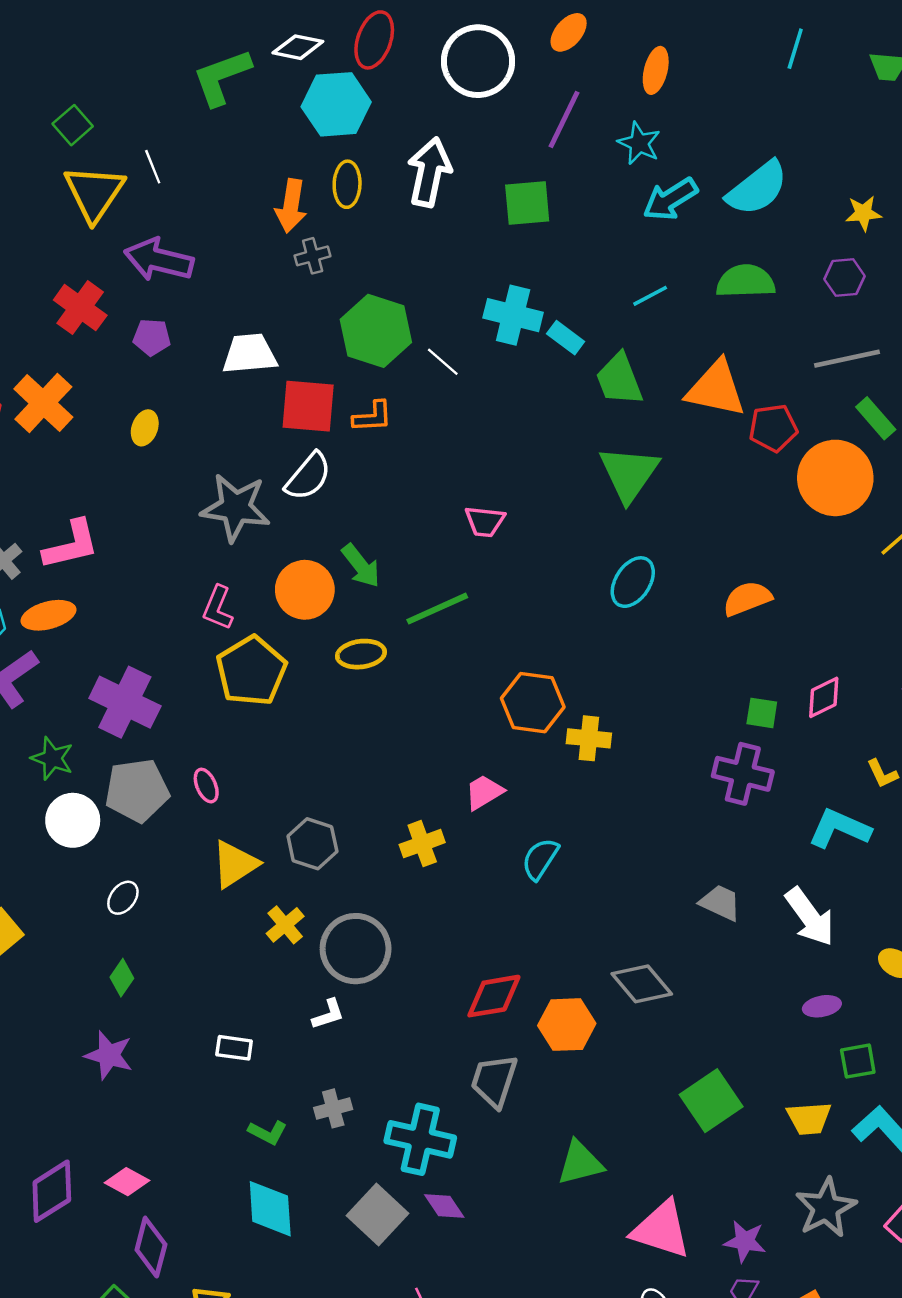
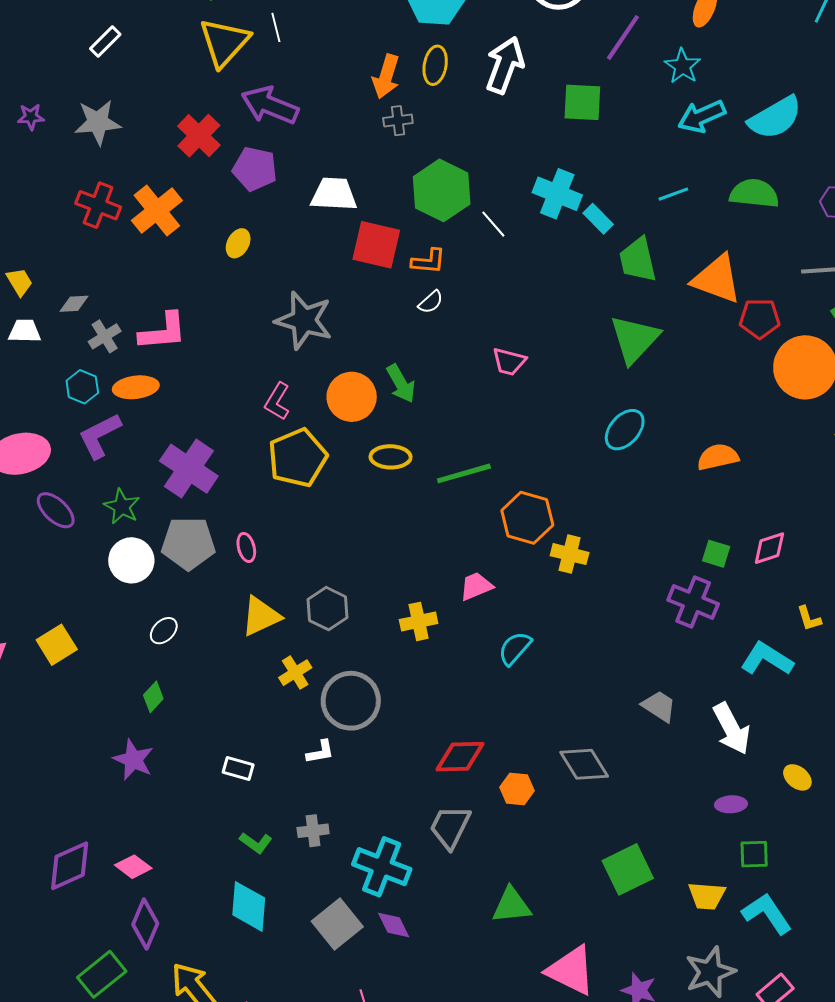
purple pentagon: (152, 337) -> (255, 169), size x1.4
white semicircle: (308, 476) -> (431, 302), moved, size x0.6
green line: (437, 609) -> (464, 473), moved
orange hexagon: (567, 1025) -> (517, 789), size x0.7

